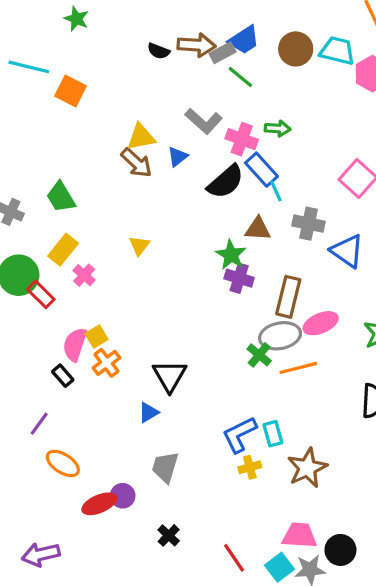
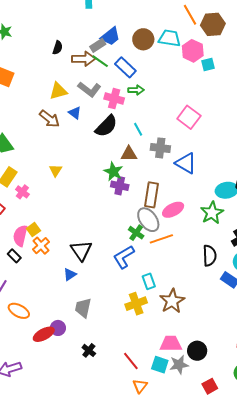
brown arrow: (196, 45) -> (84, 59), moved
black semicircle: (159, 51) -> (58, 48), turned -88
green line: (240, 77) -> (100, 61), moved
yellow triangle: (141, 137) -> (58, 91), moved
blue triangle: (178, 157) -> (75, 113), turned -40
blue rectangle: (261, 170) -> (125, 67), moved
gray ellipse: (280, 336) -> (148, 220), turned 70
blue L-shape: (239, 435) -> (124, 257), moved
yellow cross: (250, 467) -> (136, 304), size x1.5
cyan square: (279, 567) -> (160, 365), turned -30

